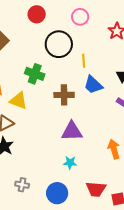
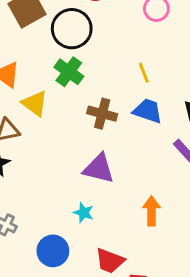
black circle: (59, 44) -> (72, 29), moved
yellow line: (84, 61) -> (144, 73), turned -32
blue trapezoid: (93, 85) -> (148, 111), turned 140

